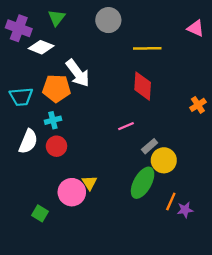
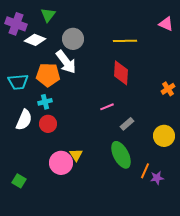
gray circle: (108, 20) -> (73, 39), moved
yellow circle: (164, 160) -> (164, 136), moved
green ellipse: (143, 183) -> (121, 155), turned -56
green square: (40, 213) -> (19, 181), moved

